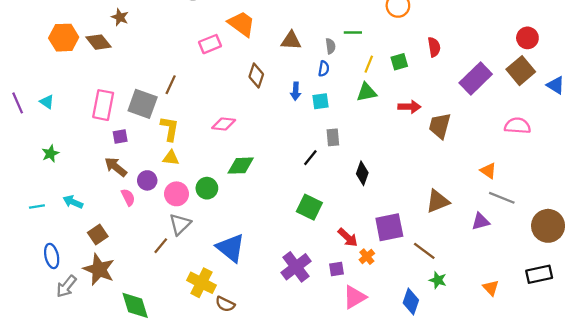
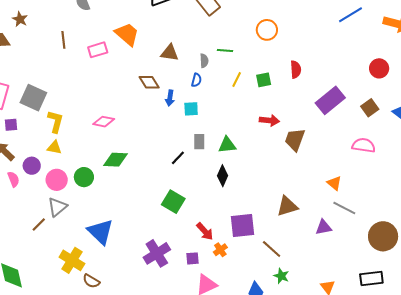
brown square: (521, 71) -> (370, 108), moved, size x0.7
brown diamond: (256, 76) -> (149, 82), moved, turned -55
brown line: (171, 85) -> (63, 40), moved, turned -36
green triangle: (367, 92) -> (227, 145), moved

